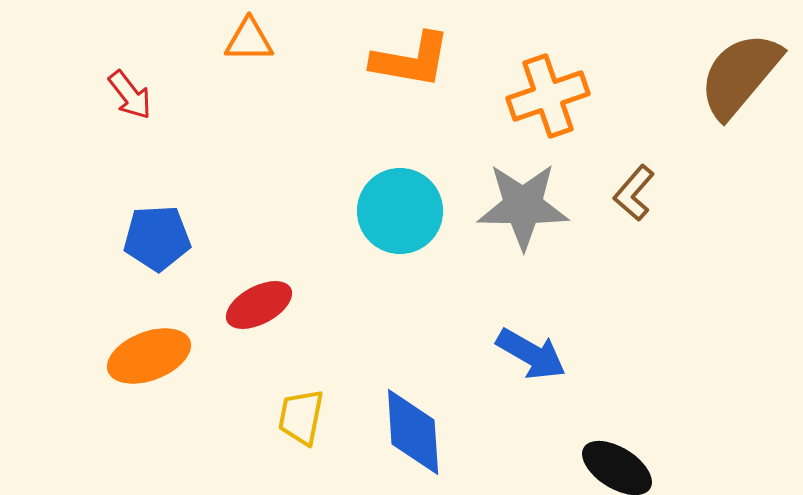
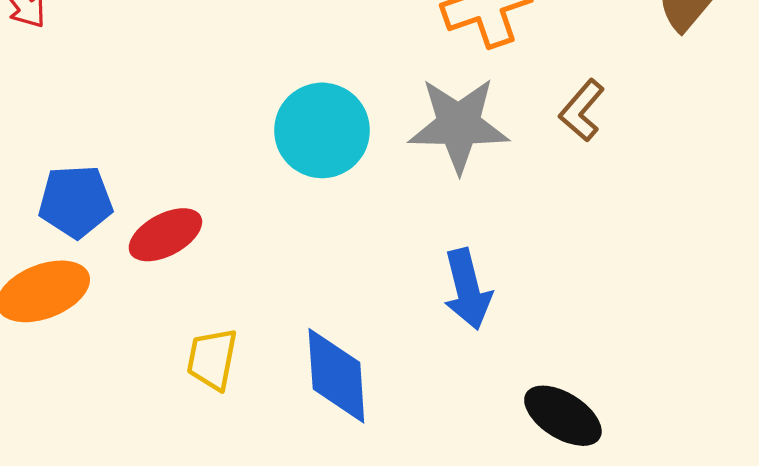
blue pentagon: (157, 238) -> (76, 201), moved
blue arrow: (531, 354) -> (467, 289), turned 46

